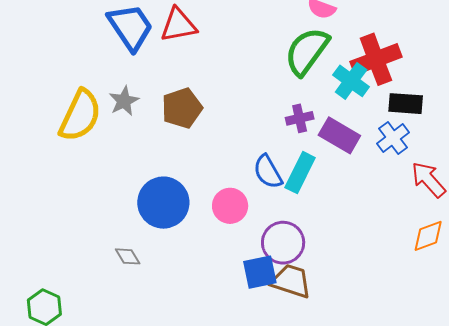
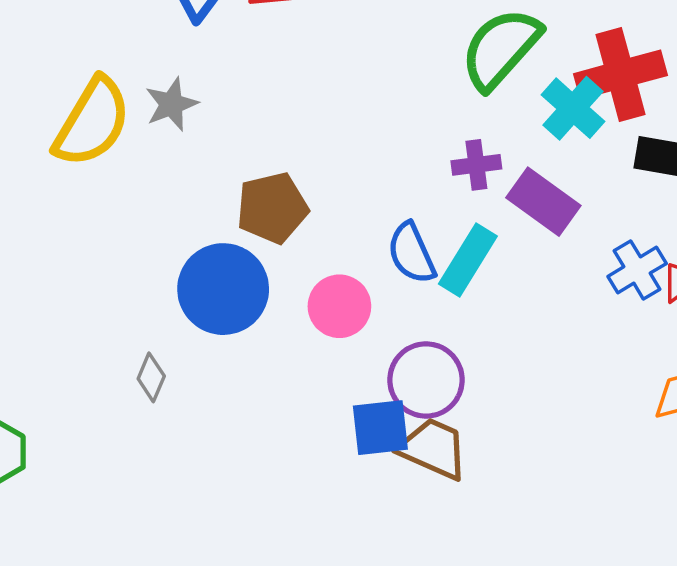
brown pentagon: (182, 108) -> (272, 208), moved
blue cross: (393, 138) -> (637, 270), moved
gray diamond: (128, 256) -> (151, 377), turned 48

